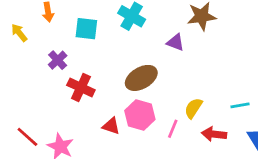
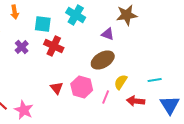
brown ellipse: (141, 78) -> (103, 60), moved
red cross: (81, 88) -> (54, 46), moved
red triangle: (111, 126) -> (57, 88), moved, turned 32

